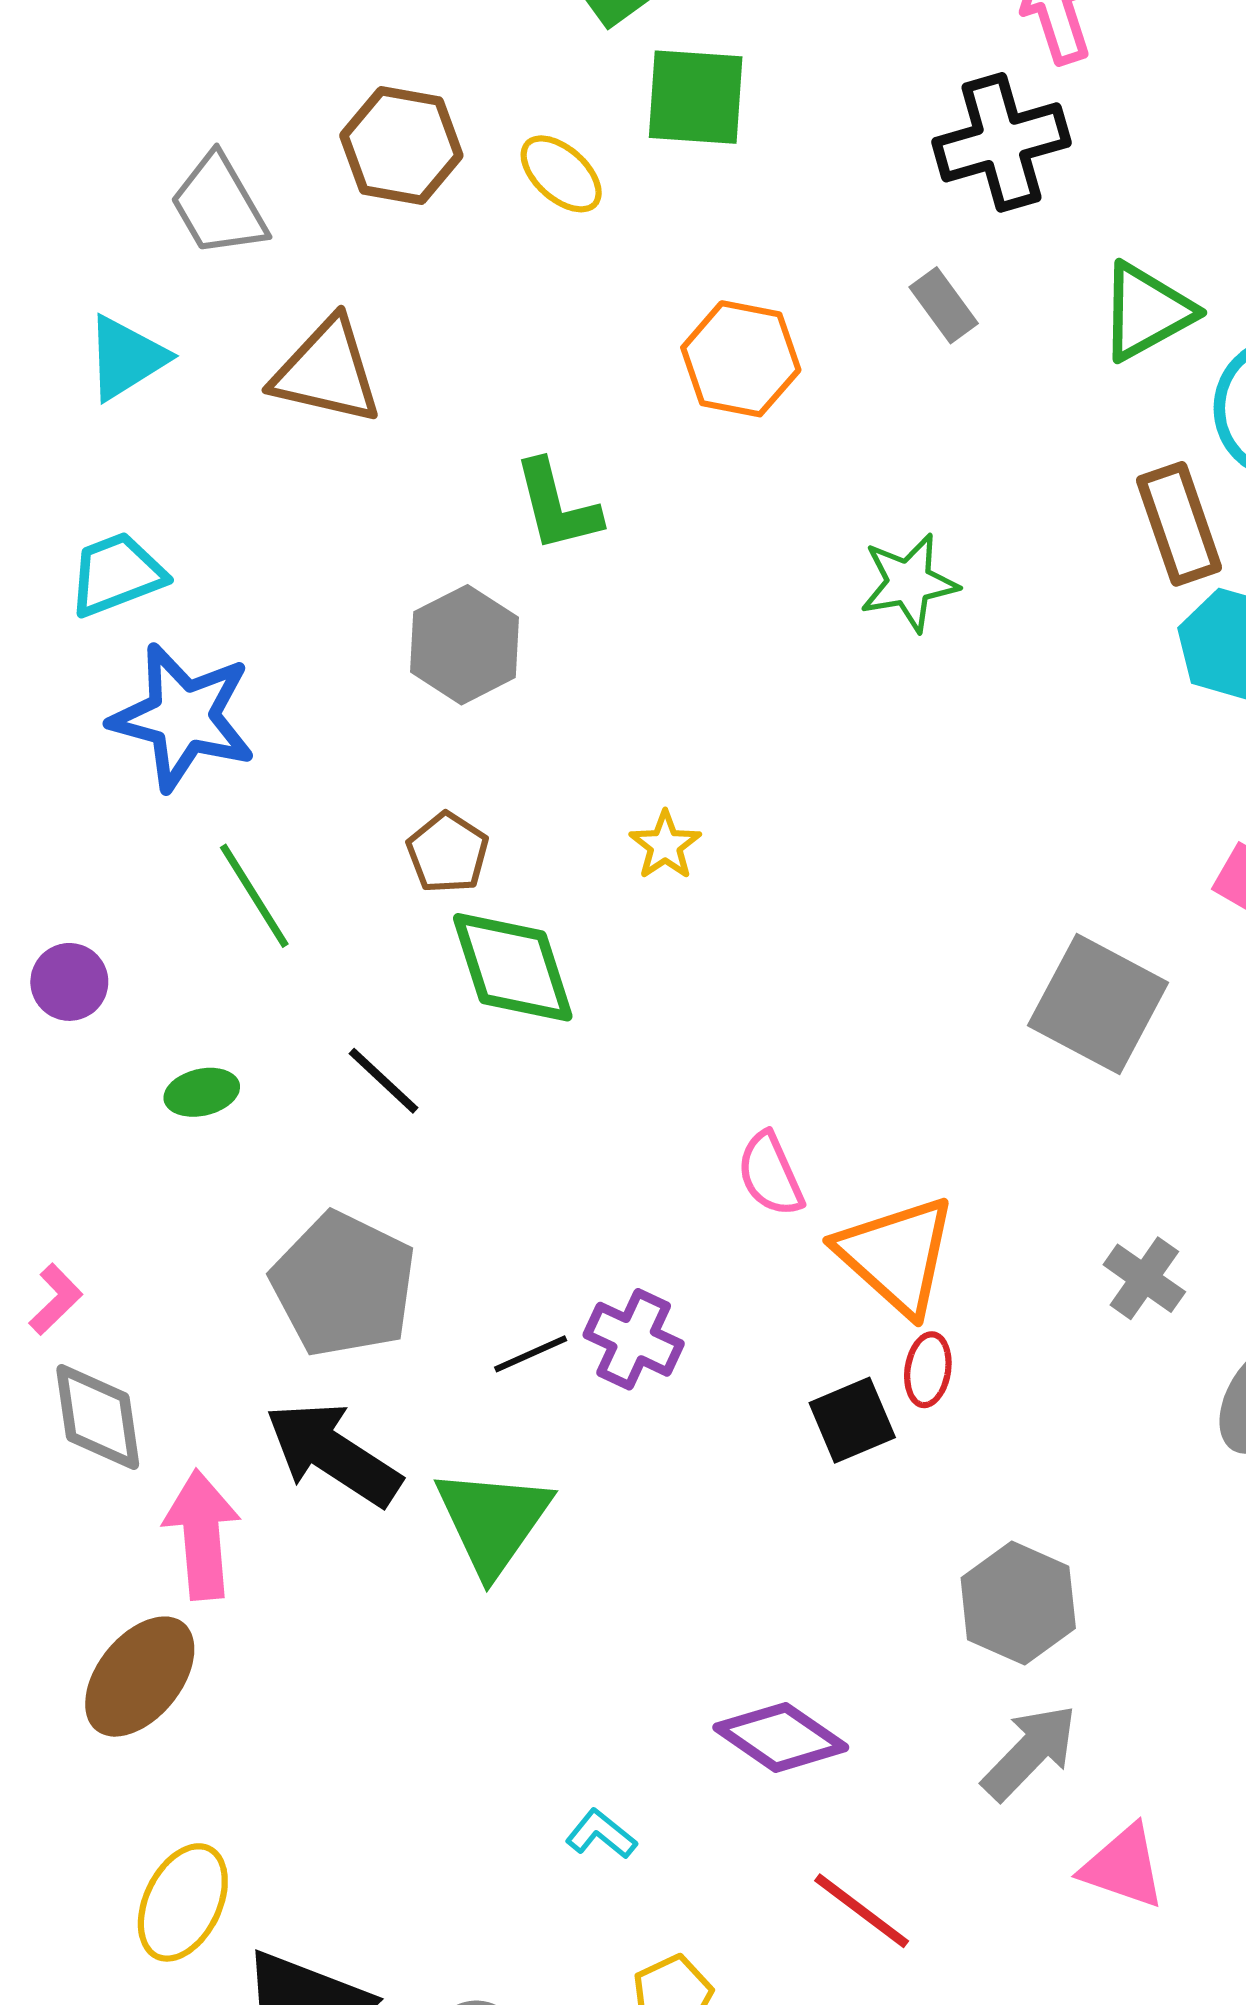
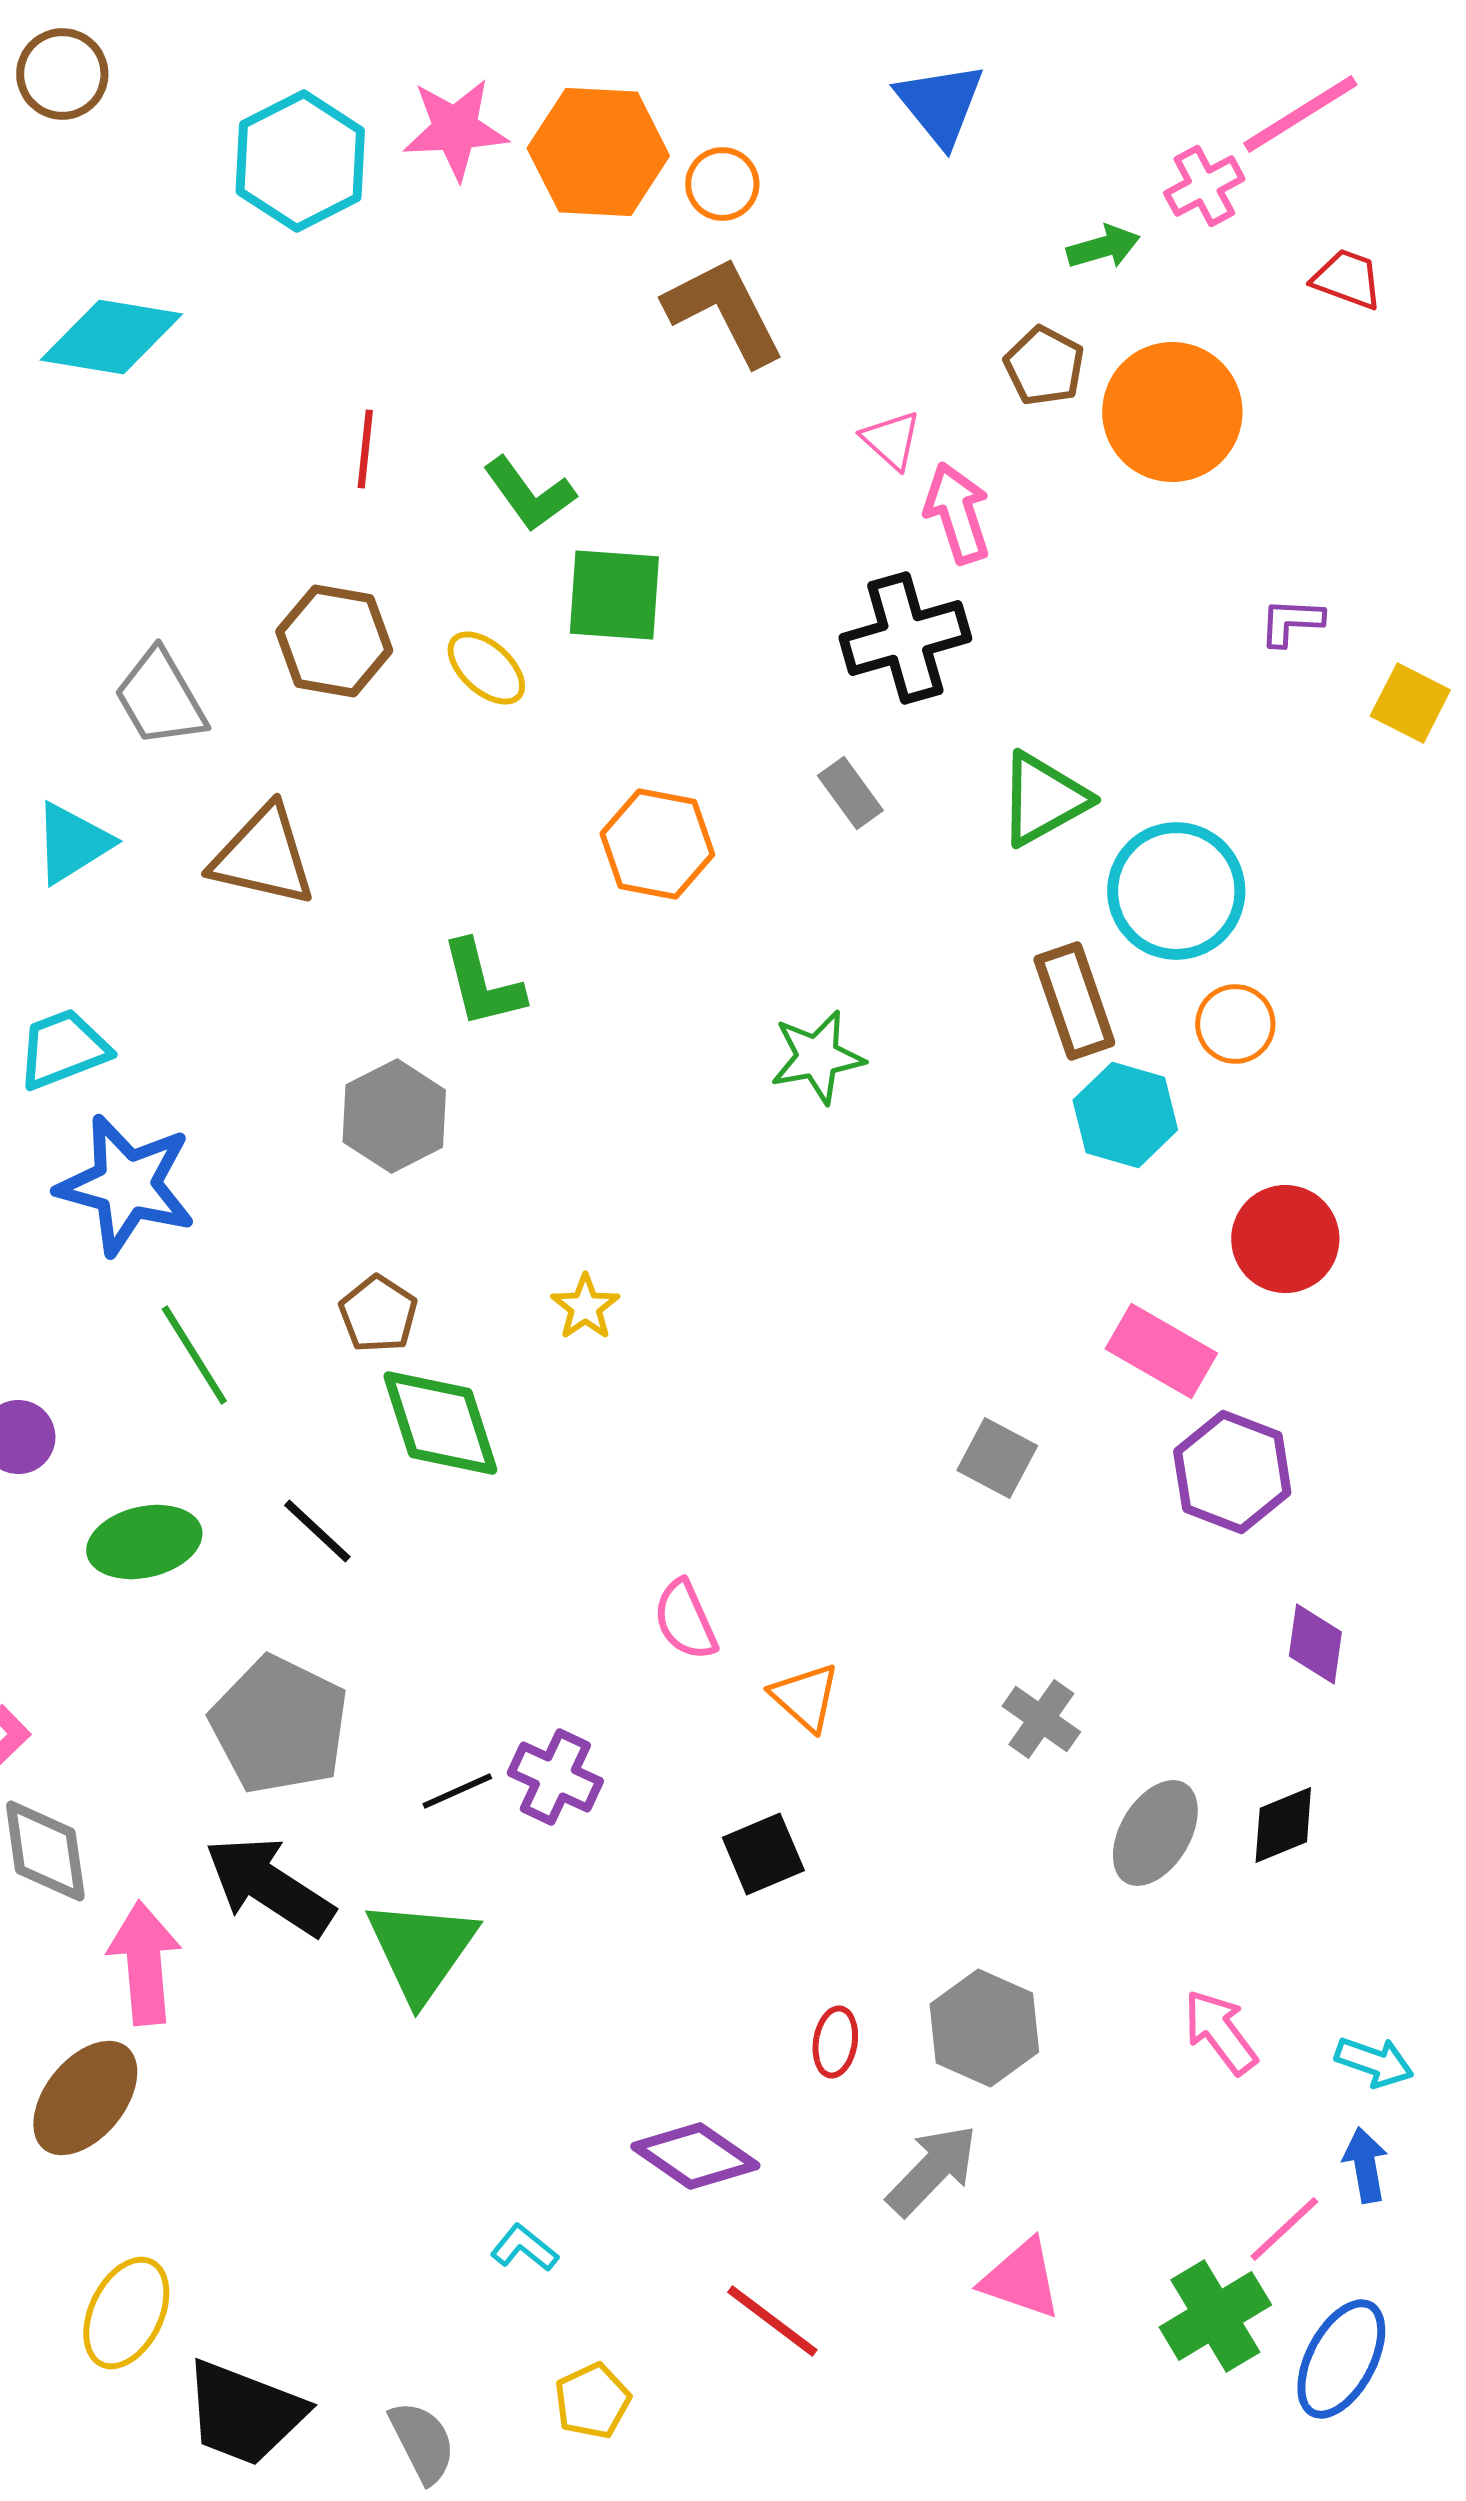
gray square: (1098, 1004) -> (997, 1458), size x0.6
green ellipse: (202, 1092) -> (144, 1542), size x1.6
orange triangle: (896, 1255) -> (805, 1697), size x0.6
red ellipse: (928, 1370) -> (835, 2042), moved
gray hexagon: (1018, 1603) -> (984, 2028), moved

